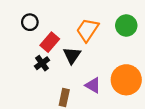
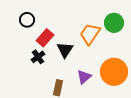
orange trapezoid: (87, 30) -> (90, 34), moved
purple triangle: (93, 85) -> (84, 77), turned 49

